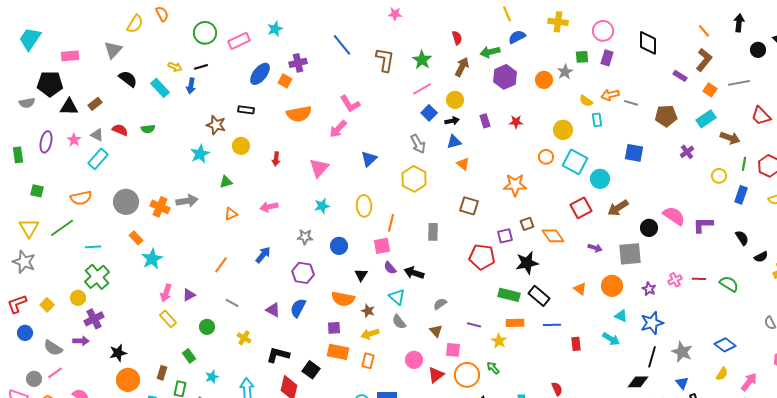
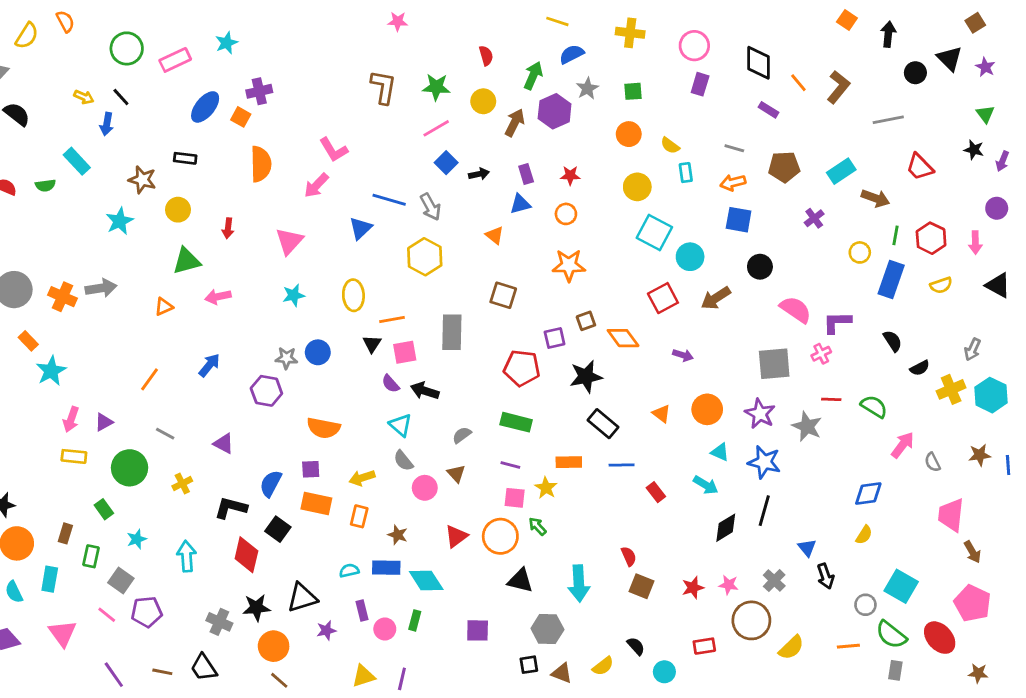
yellow line: (507, 14) -> (557, 21), turned -49
orange line: (704, 31) -> (798, 83), moved
blue line: (342, 45) -> (389, 200), moved, turned -35
green arrow: (490, 52) -> (533, 76), turned 126
green square: (582, 57) -> (633, 91), moved
green star: (422, 60) -> (436, 87), turned -30
black line: (201, 67) -> (121, 97), turned 64
brown arrow: (462, 67) -> (515, 123), moved
gray star: (565, 72) -> (587, 88), moved
purple rectangle: (680, 76) -> (768, 110), moved
orange circle: (544, 80) -> (629, 134), moved
cyan rectangle: (160, 88) -> (77, 161), moved
orange square: (710, 90) -> (847, 20), moved
orange arrow: (610, 95) -> (733, 183), moved
yellow circle: (455, 100) -> (483, 101), moved
orange semicircle: (299, 114) -> (261, 164), turned -80
blue triangle: (454, 142) -> (520, 204), moved
orange circle: (546, 157) -> (566, 214), moved
green triangle: (226, 182) -> (187, 261), moved, size x1.5
blue rectangle: (741, 195) -> (891, 280), size x1.4
orange line: (391, 223) -> (392, 319), turned 66
black circle: (649, 228) -> (760, 267), moved
gray rectangle: (433, 232) -> (452, 332), size x1.4
gray star: (305, 237) -> (286, 358), moved
pink square: (382, 246) -> (405, 352), moved
gray square: (630, 254) -> (774, 364), moved
black triangle: (361, 275) -> (372, 344), moved
pink cross: (675, 280) -> (821, 354), moved
purple star: (649, 289) -> (760, 414), size x1.5
green rectangle: (509, 295) -> (516, 422), moved
blue semicircle: (298, 308) -> (271, 484), moved
brown star: (368, 311) -> (398, 535), moved
yellow rectangle: (168, 319) -> (74, 456), turned -42
blue star: (652, 323) -> (764, 462), turned 30
green circle: (207, 327) -> (130, 468), size x1.6
yellow cross: (244, 338) -> (182, 484), turned 32
red rectangle: (576, 344) -> (656, 492), turned -32
blue diamond: (725, 345) -> (868, 493), turned -45
pink square: (453, 350) -> (515, 498), moved
gray star: (682, 352) -> (807, 426), moved
pink circle: (414, 360) -> (425, 488), moved
black diamond: (638, 382) -> (726, 528), moved, turned -30
pink arrow: (749, 382) -> (903, 445), moved

